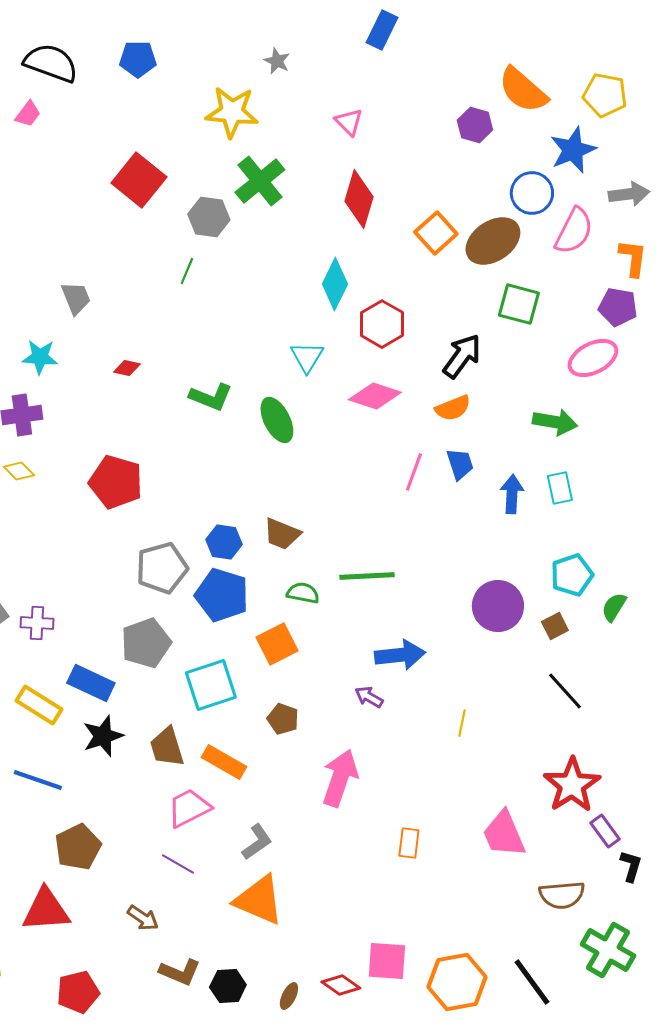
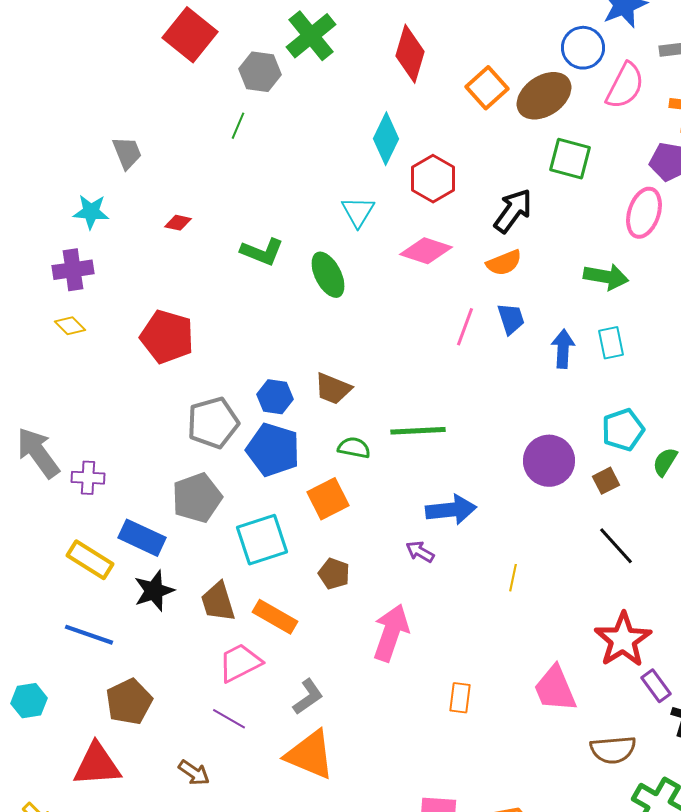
pink ellipse: (593, 358) -> (644, 213), turned -45

